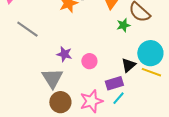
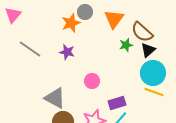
purple star: (64, 54) -> (67, 52), moved
black triangle: (128, 65) -> (148, 50), moved
gray triangle: (52, 78) -> (55, 98), turned -30

